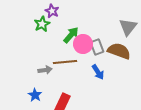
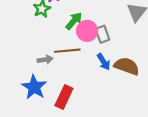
brown semicircle: (119, 51) -> (127, 66), moved
blue star: (35, 95) -> (34, 87), size x1.6

